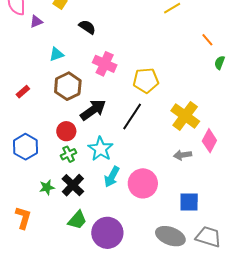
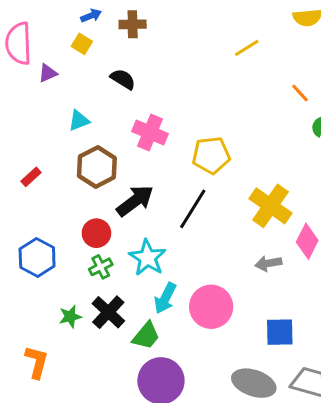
green trapezoid: (77, 220) -> (146, 336), moved

